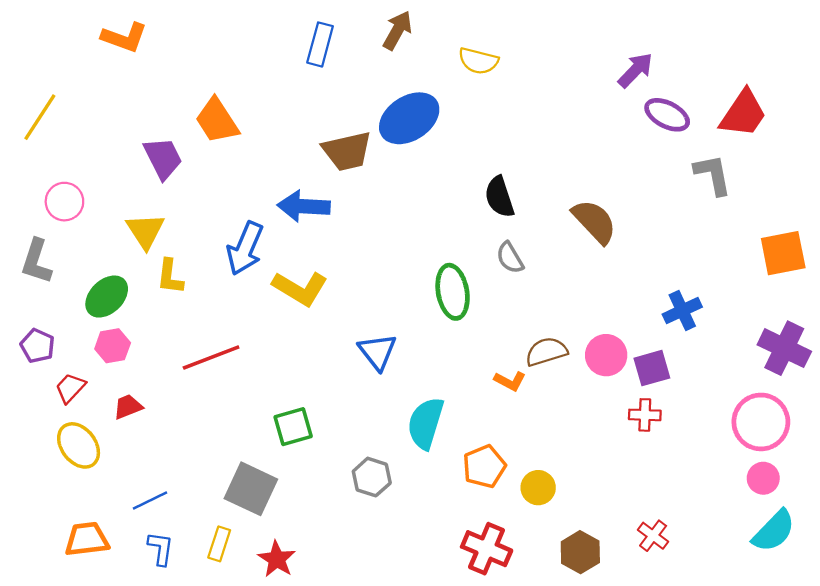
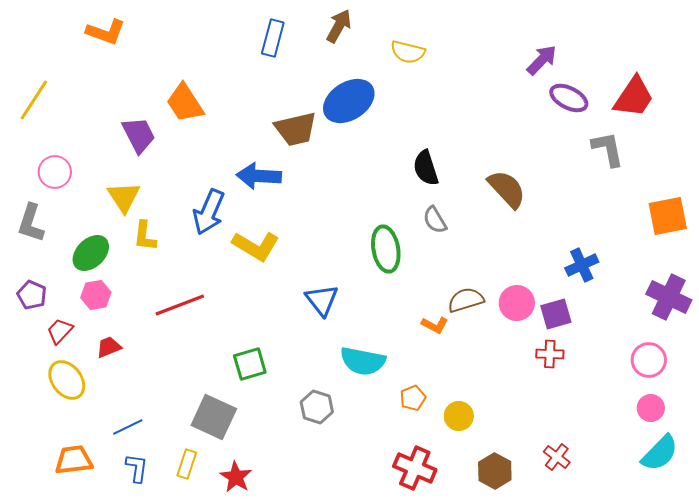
pink circle: (761, 422) -> (649, 360), size x0.7
cyan semicircle: (426, 423) -> (363, 361), turned -96
orange pentagon: (484, 467) -> (413, 398), size x0.7

